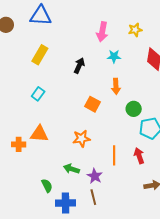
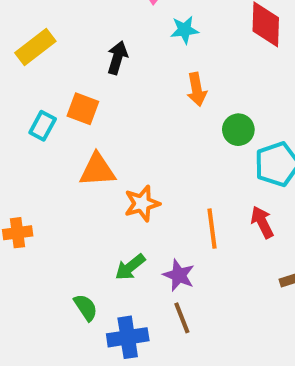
yellow rectangle: (40, 55) -> (35, 47), turned 30
orange square: (92, 104) -> (83, 109), moved
orange triangle: (39, 134) -> (97, 170), moved
green arrow: (71, 169) -> (130, 267), turned -49

